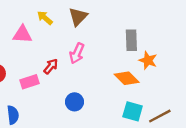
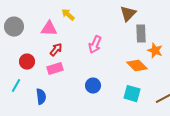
brown triangle: (78, 17) -> (128, 14), moved
red arrow: (51, 66) -> (56, 50), moved
cyan square: (133, 111) -> (132, 94), moved

